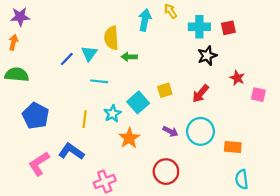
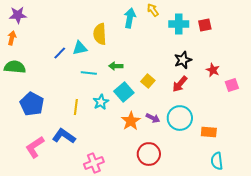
cyan triangle: (89, 53) -> (80, 48), turned 42
black star: (207, 56) -> (183, 60), moved
green arrow: (129, 57) -> (116, 66), moved
yellow square: (165, 90) -> (148, 81), turned -32
pink square: (258, 95) -> (232, 85), turned -32
orange star: (129, 138) -> (131, 121), moved

